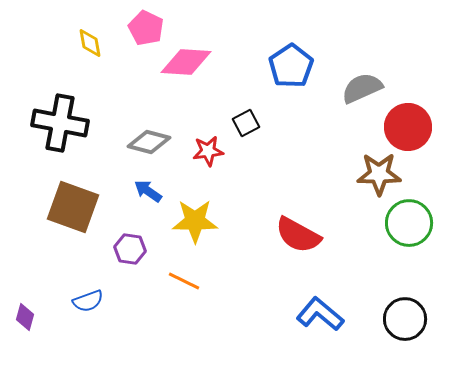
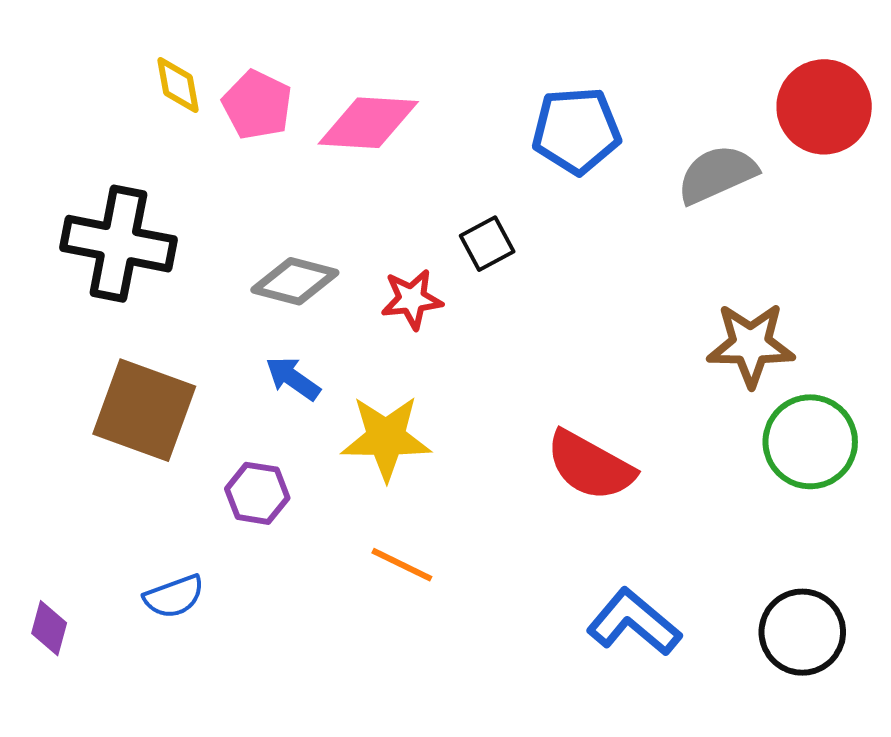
pink pentagon: (146, 28) -> (257, 105), moved
blue pentagon: (291, 66) -> (576, 131), turned 30
red circle: (408, 127) -> (824, 107), moved
orange line: (184, 281) -> (402, 565), moved

